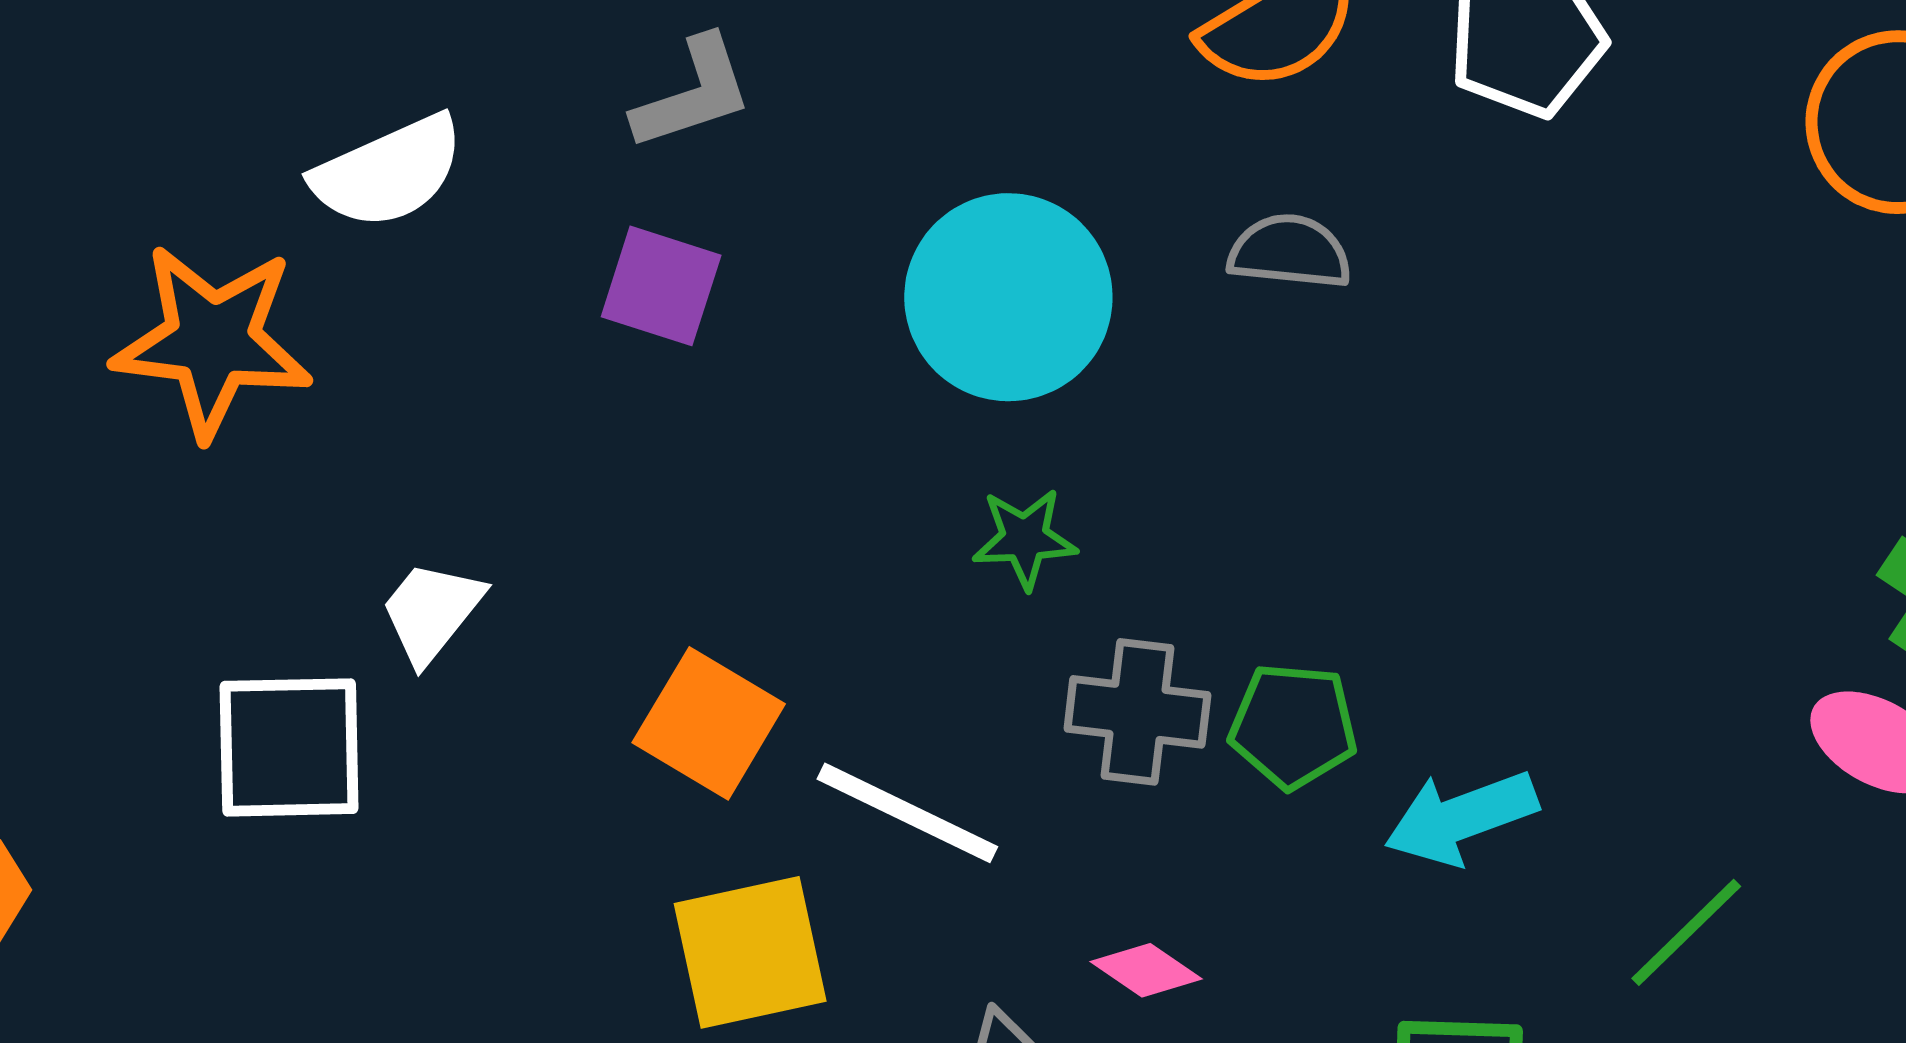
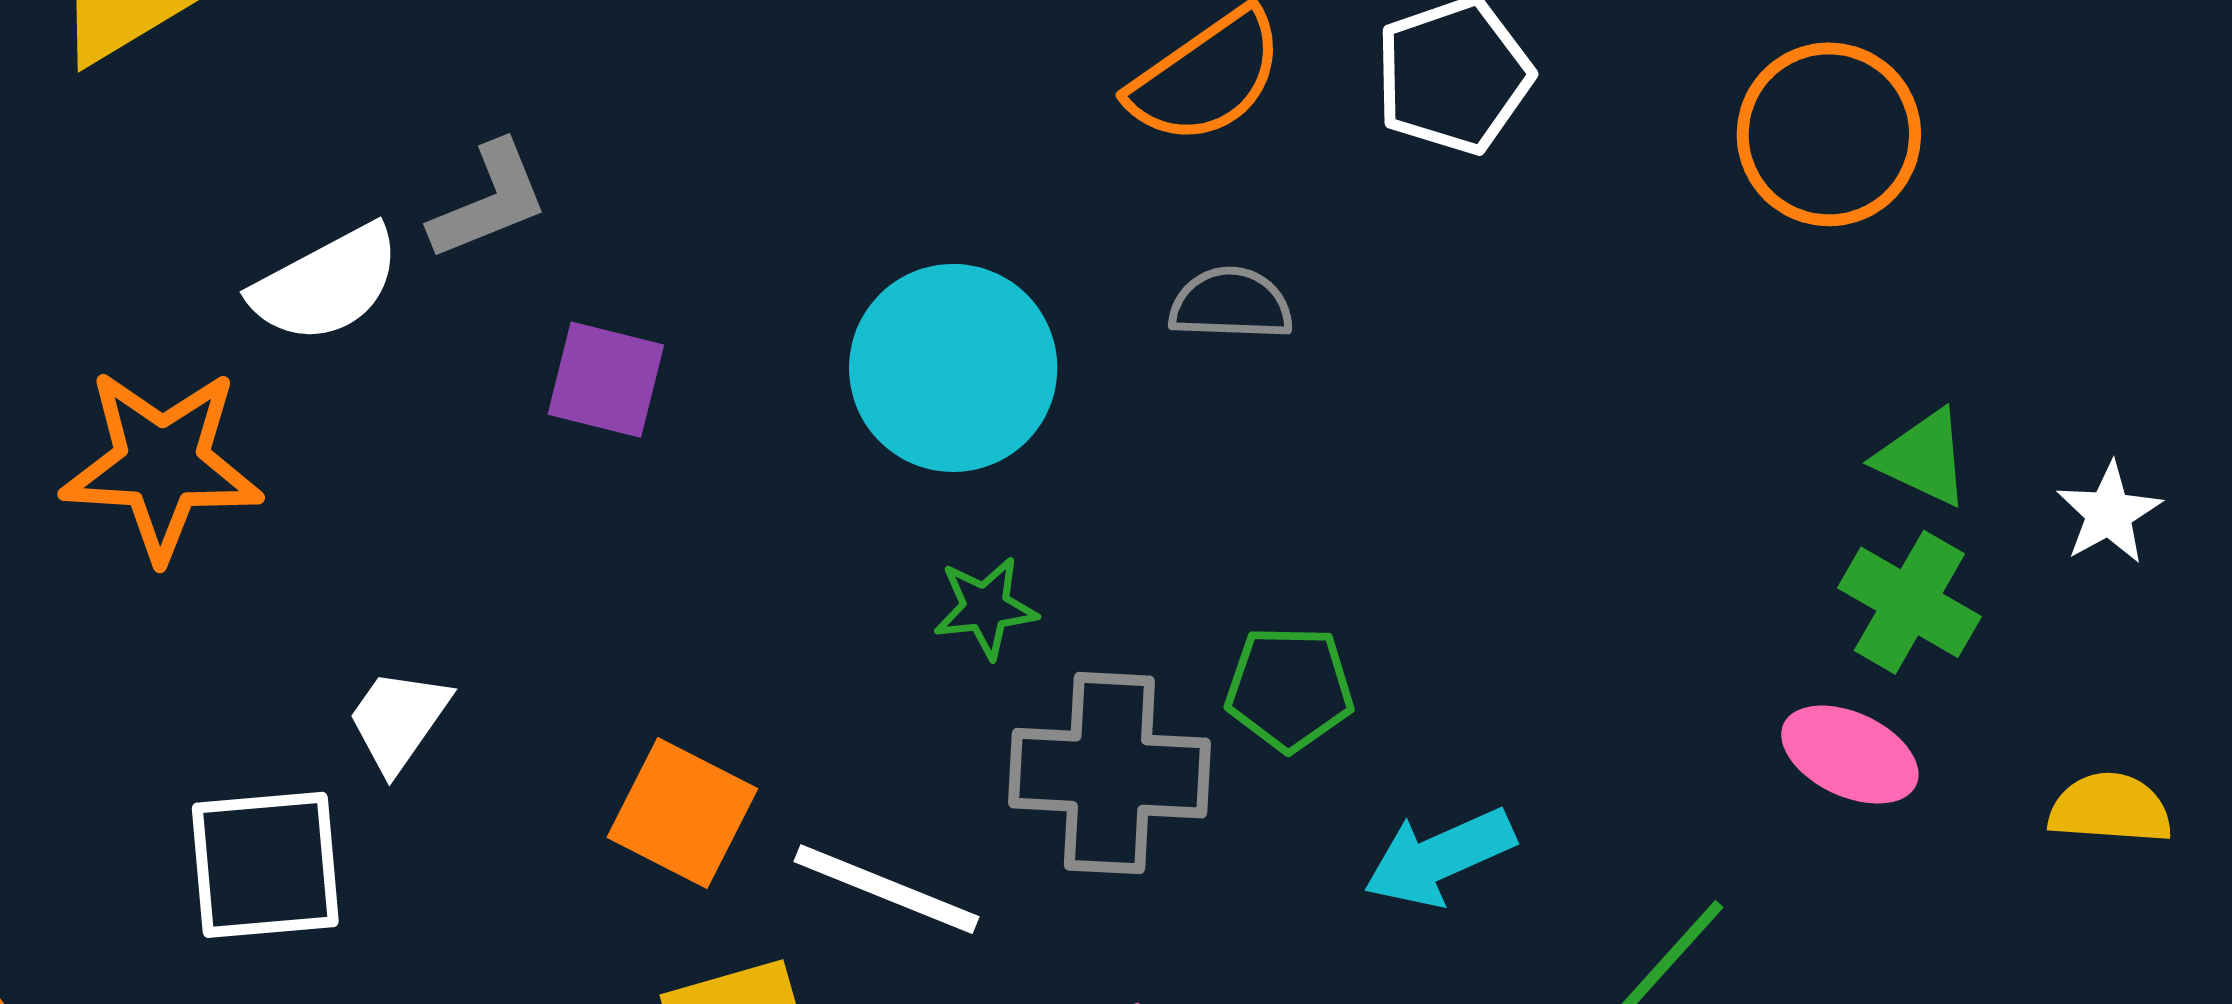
gray L-shape: (693, 94) -> (489, 201), moved
gray cross: (1137, 712) -> (1109, 773), size x1.4
green pentagon: (1293, 726) -> (1290, 688), moved

